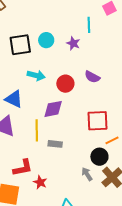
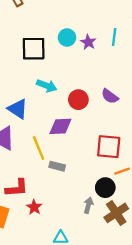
cyan circle: (46, 40) -> (67, 37), moved
purple star: (73, 43) -> (88, 42), moved
yellow line: (37, 130) -> (39, 148), turned -30
gray arrow: (87, 174) -> (88, 205), turned 40

